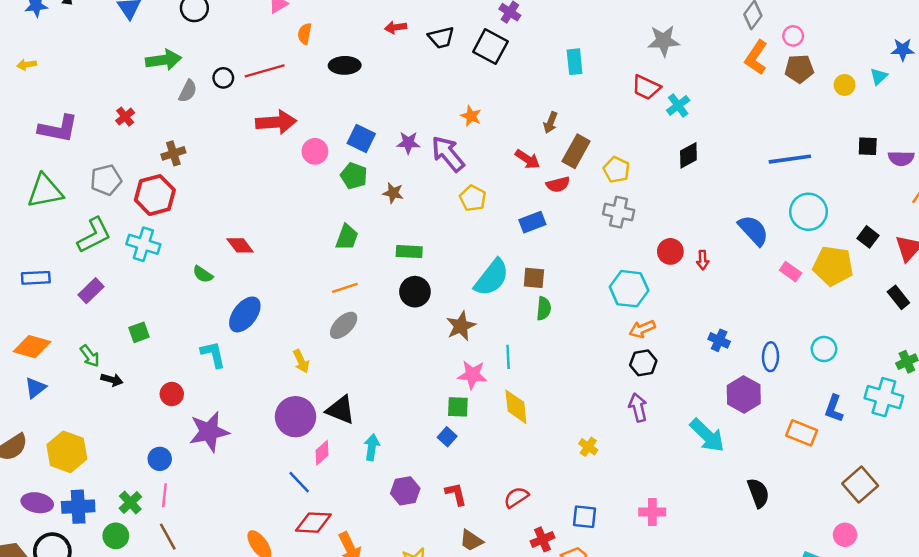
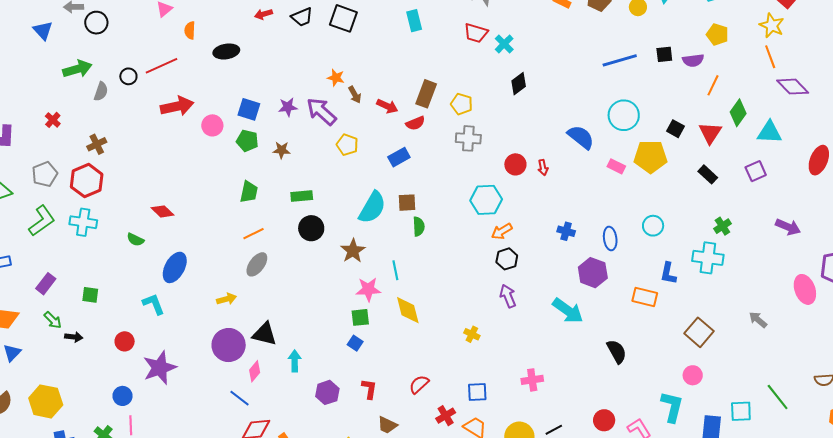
brown arrow: (551, 123) -> (355, 95), moved, turned -42
blue line: (790, 159) -> (620, 60), moved
purple rectangle: (91, 291) -> (46, 284), moved
green square: (139, 332) -> (90, 295), turned 36
yellow arrow: (301, 361) -> (226, 299), turned -72
red L-shape: (456, 494) -> (369, 389), turned 30

